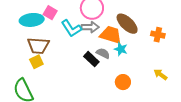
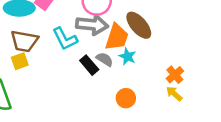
gray arrow: (90, 27) -> (92, 25), size x1.4
cyan L-shape: (71, 28) -> (65, 39), moved
orange trapezoid: (111, 35) -> (117, 37), turned 85
orange cross: (158, 35) -> (175, 75), moved, turned 32

